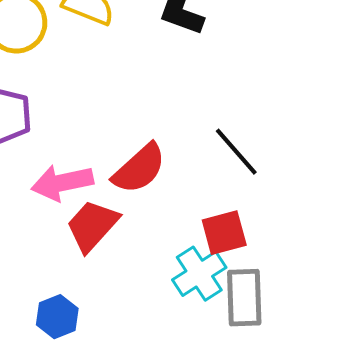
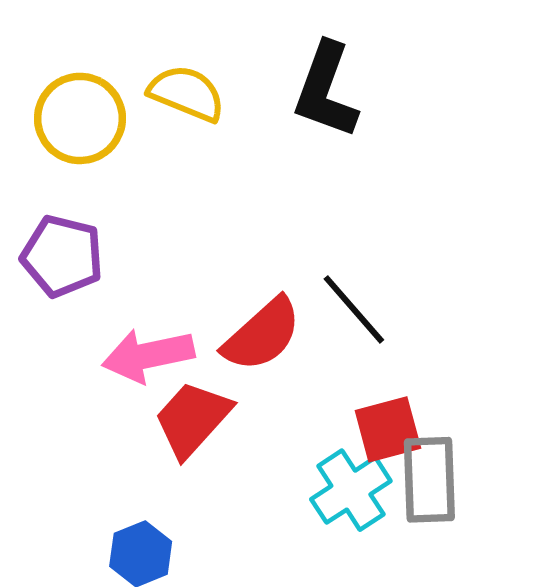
black line: (236, 152) -> (354, 309), moved
gray rectangle: (244, 298) -> (429, 480), moved

